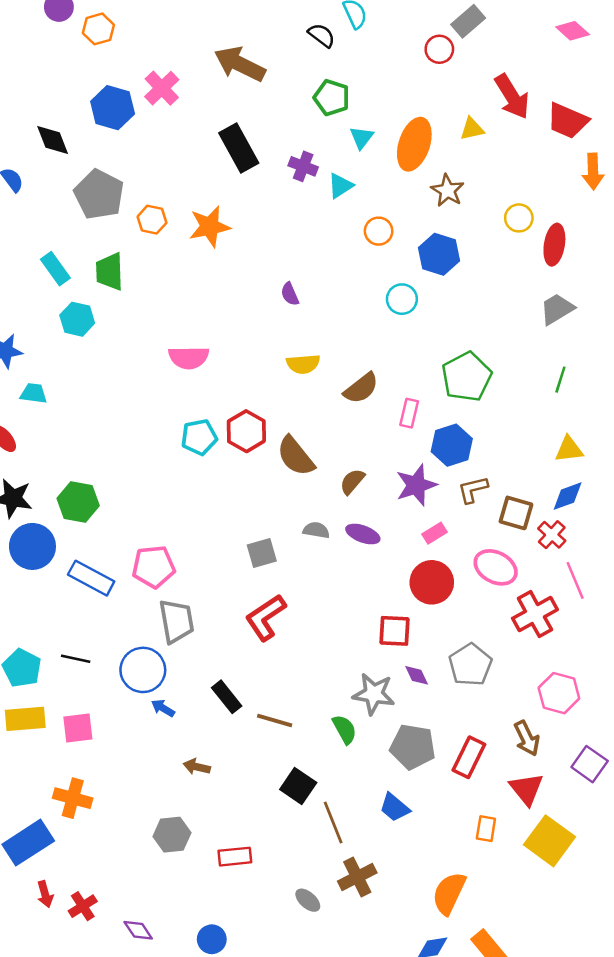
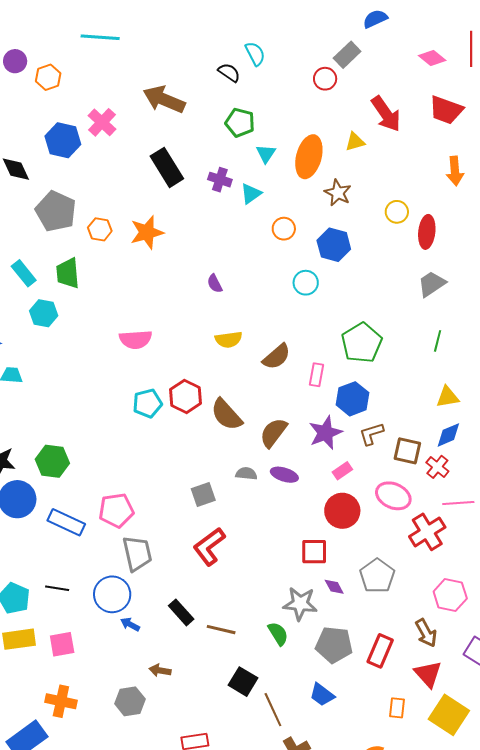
red trapezoid: (567, 121) -> (446, 110), moved
brown semicircle: (352, 482) -> (273, 433), size x1.4
pink line: (575, 580) -> (458, 503), turned -68
gray hexagon: (172, 835) -> (130, 701), moved

